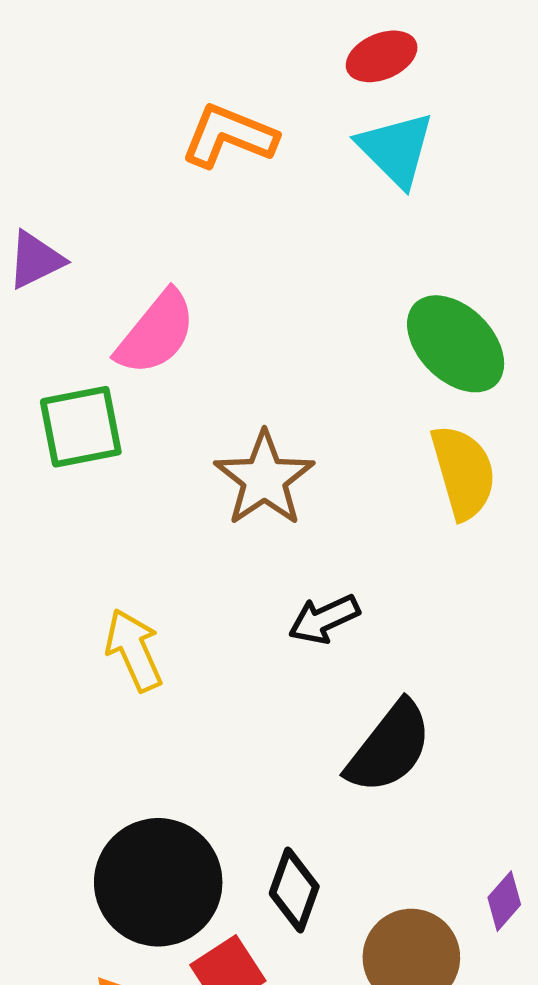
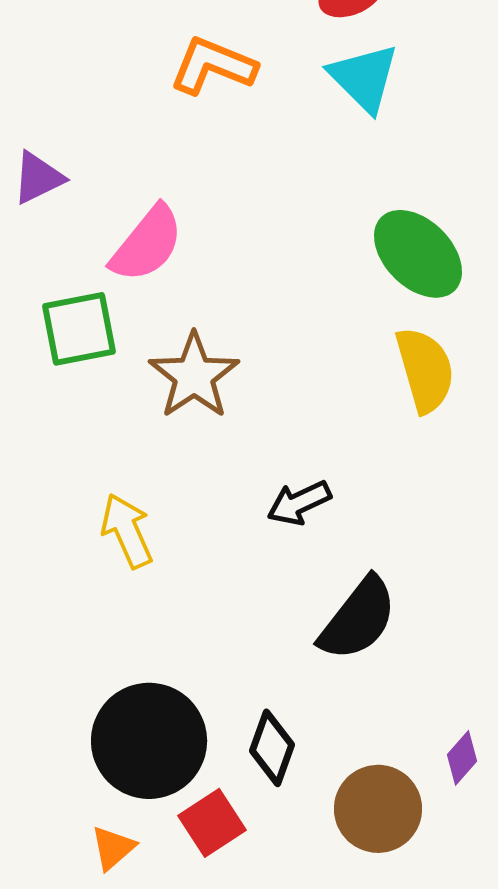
brown star: (264, 479) -> (194, 376), moved

